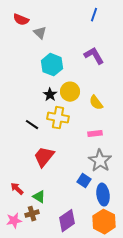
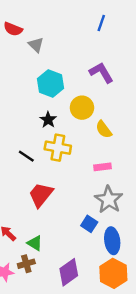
yellow circle: (70, 92) -> (82, 108), moved

